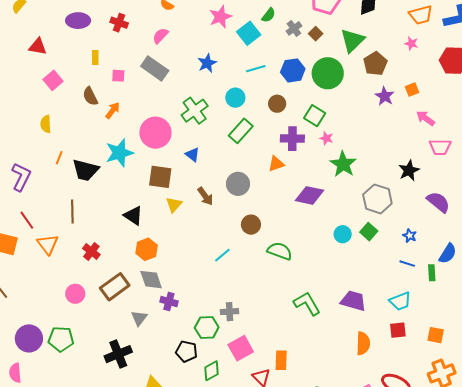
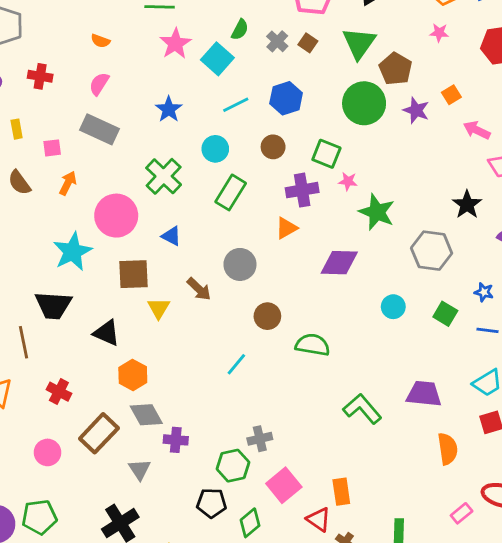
green circle: (328, 73) -> (364, 103), moved
orange arrow: (113, 110) -> (68, 183), moved
black trapezoid: (86, 170) -> (53, 305), moved
green square: (369, 232) -> (445, 314), moved

